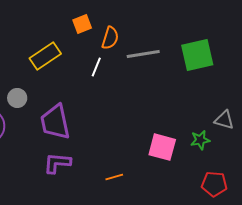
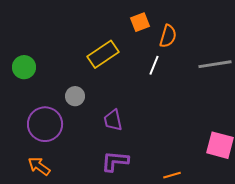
gray line: (143, 54) -> (215, 64), moved
purple trapezoid: (55, 122) -> (113, 120), size x0.6

